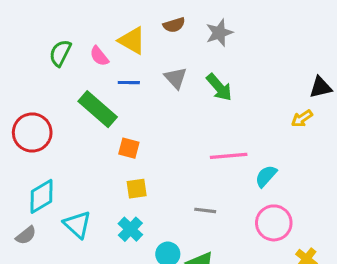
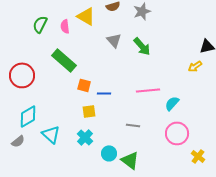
pink semicircle: (99, 56) -> (65, 26), turned 32
blue line: (129, 83) -> (104, 93), moved

